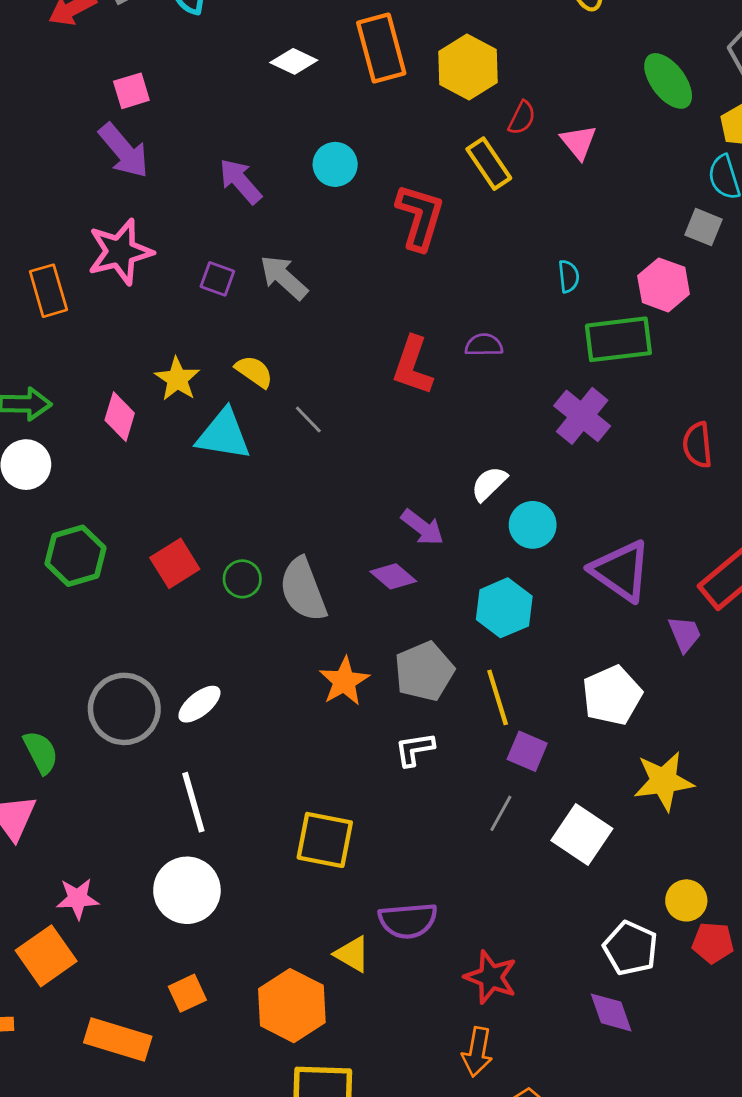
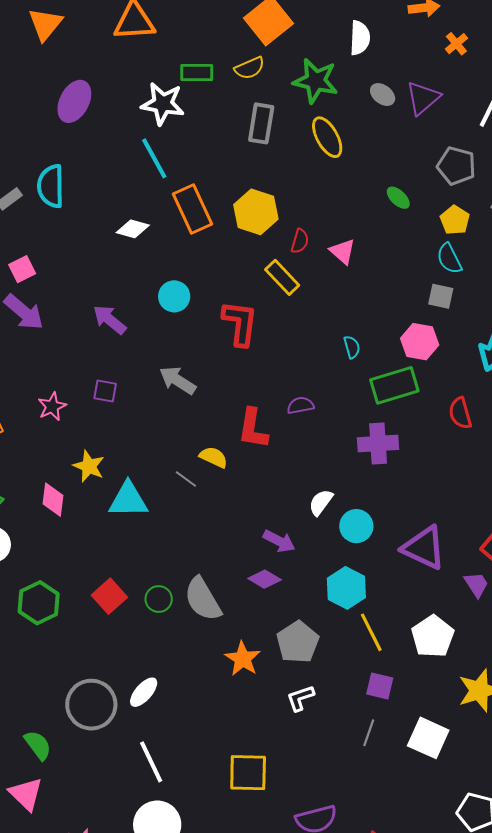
green ellipse: (668, 81) -> (398, 198), size x0.6
pink star: (120, 252) -> (52, 406), moved, size x0.6
gray arrow: (284, 277) -> (178, 380), moved
yellow semicircle: (254, 372) -> (214, 457), moved
purple cross: (582, 416) -> (378, 444), turned -33
red semicircle: (698, 445) -> (460, 413), moved
yellow line: (498, 697) -> (371, 632), moved

